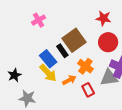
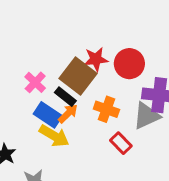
red star: (103, 18) -> (96, 59), moved
pink cross: (39, 20) -> (35, 82), moved
orange arrow: (69, 80) -> (68, 113), moved

